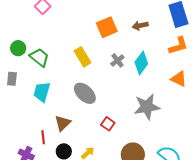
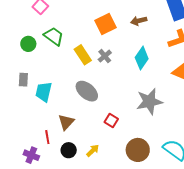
green circle: (18, 48) -> (28, 44), moved
green trapezoid: (39, 57) -> (54, 36), moved
gray cross: (117, 60) -> (105, 56), moved
gray rectangle: (12, 79) -> (23, 80), moved

